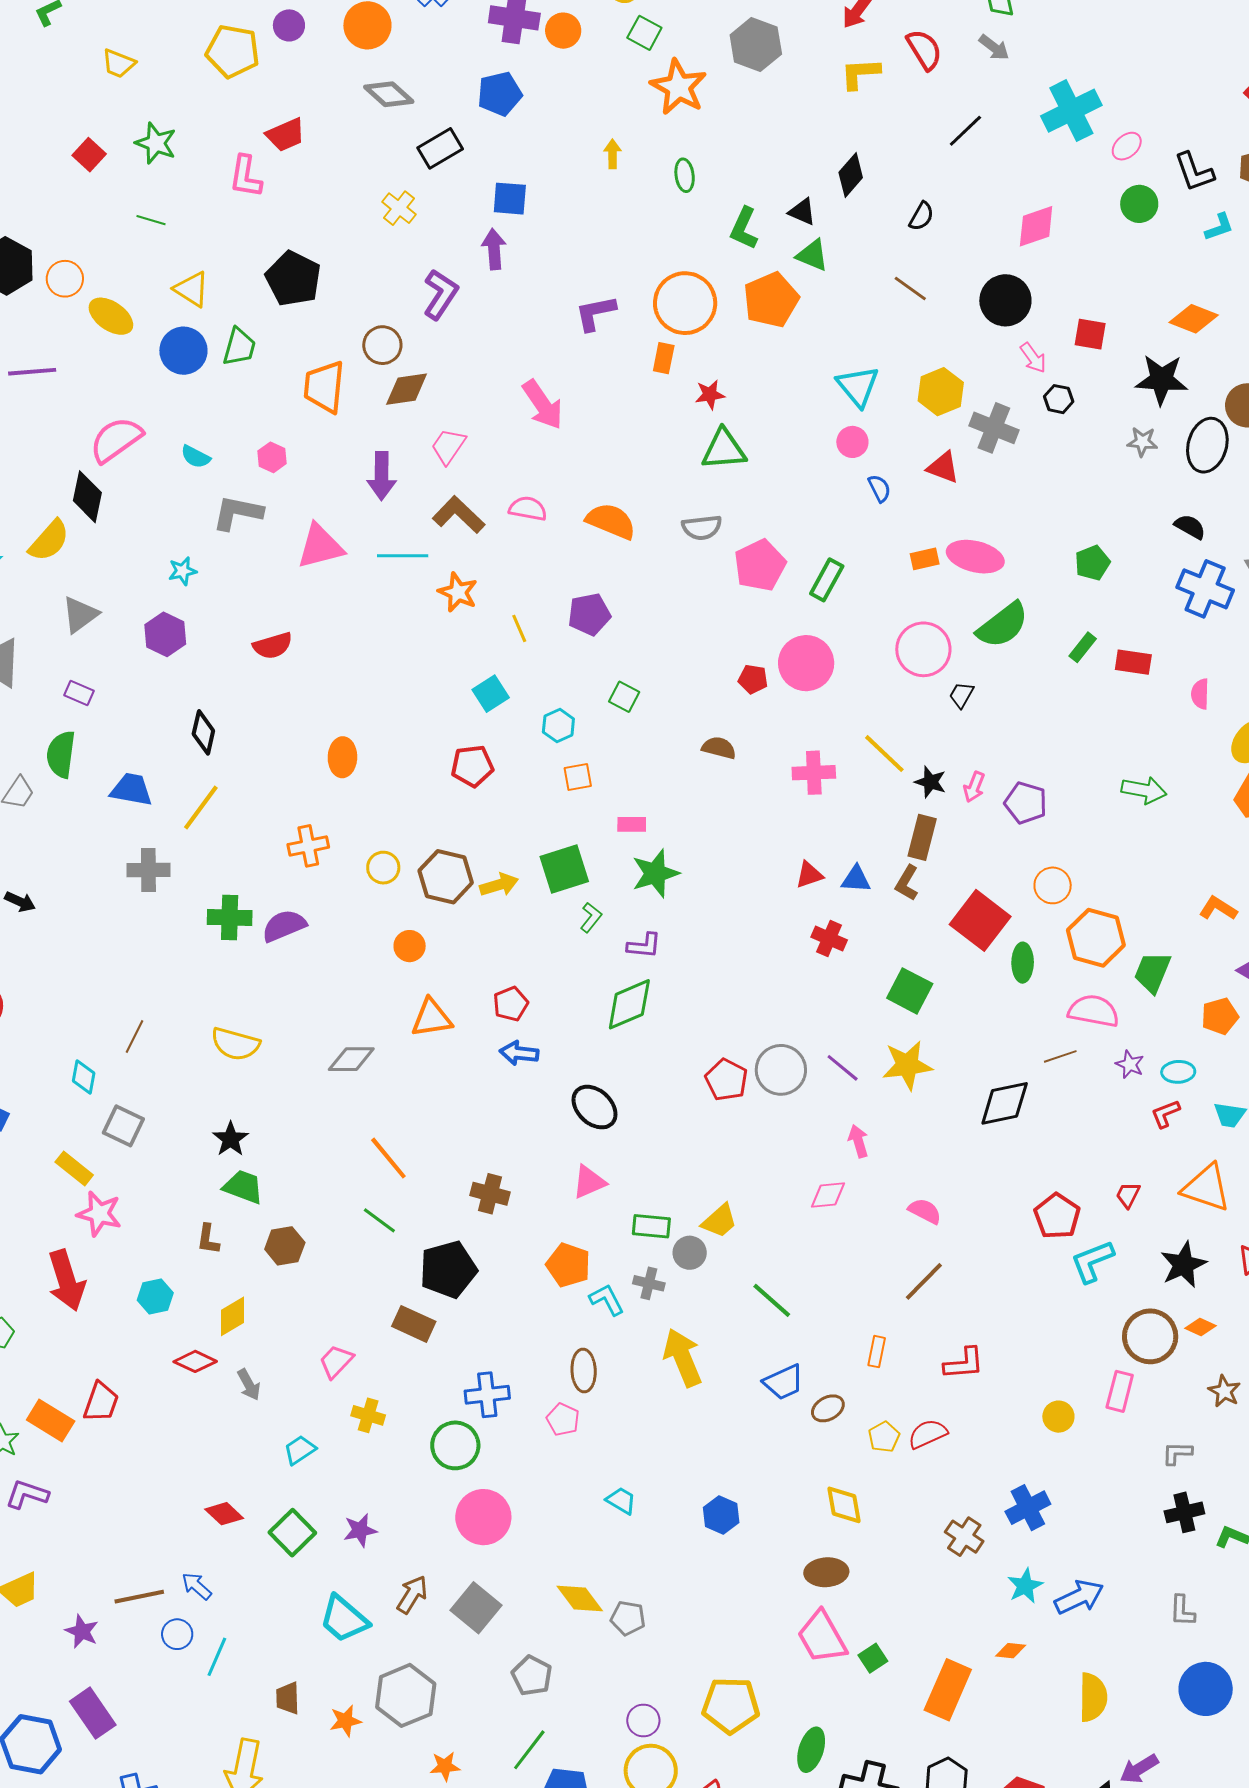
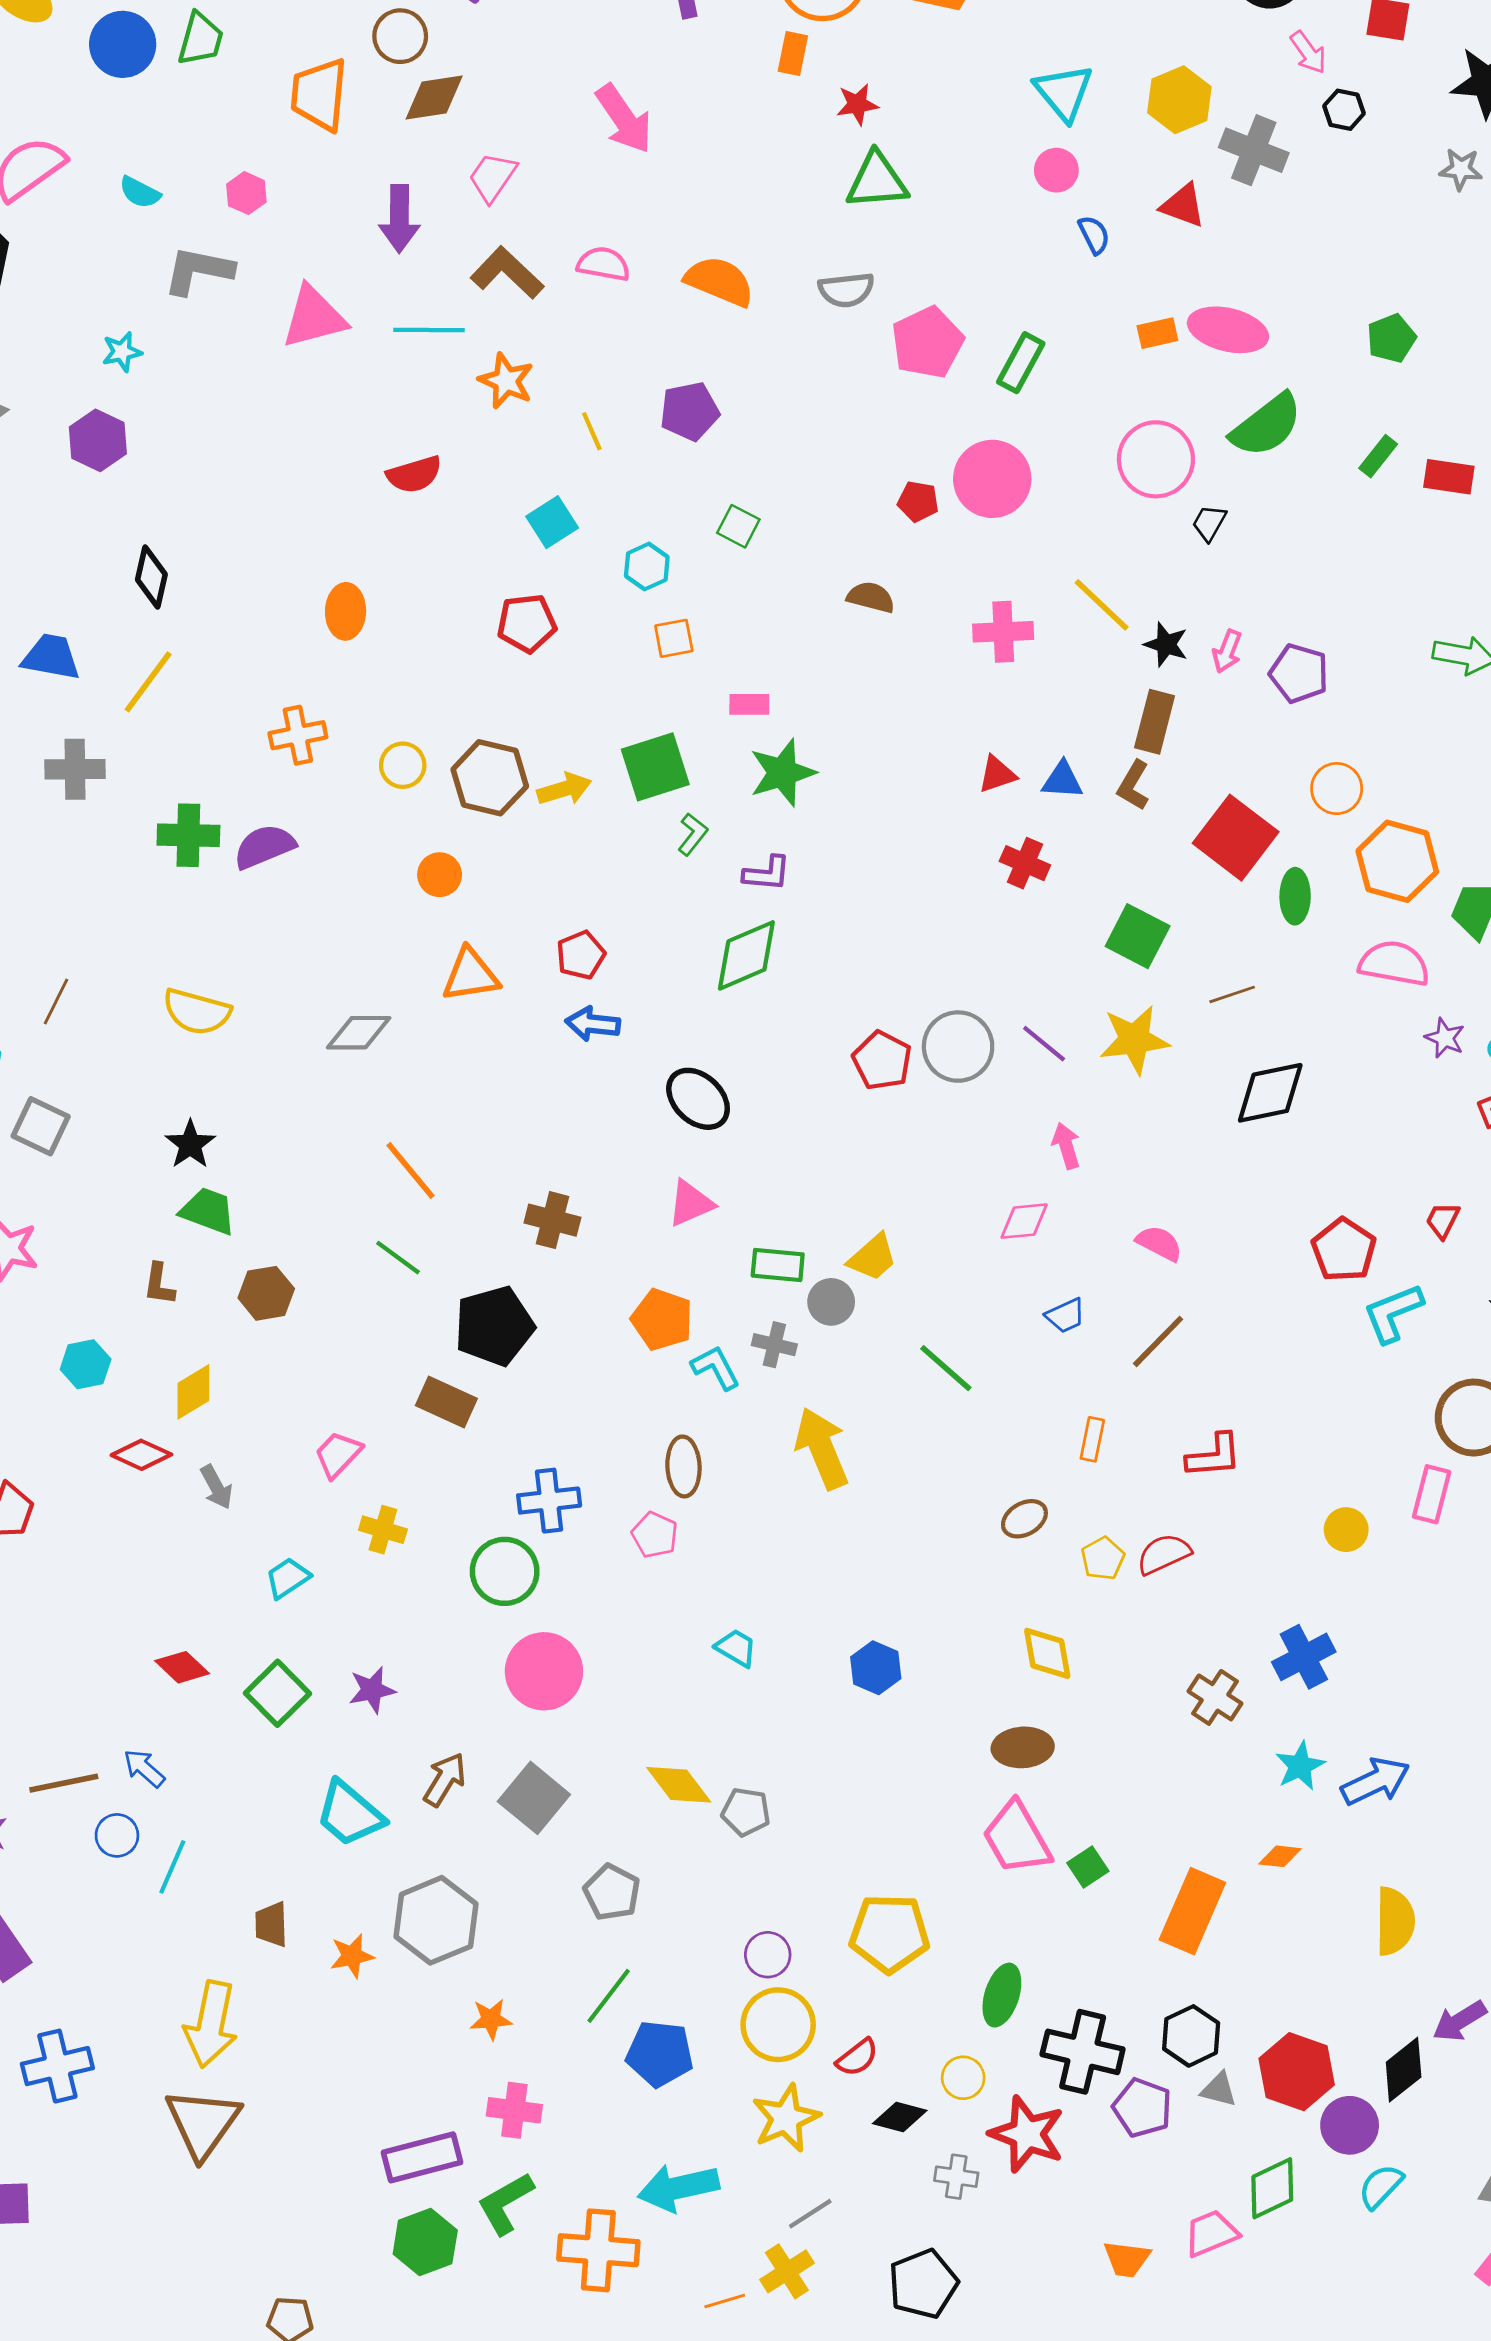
red semicircle: (273, 646) -> (414, 474), moved
brown line: (1060, 1056) -> (1232, 994), moved
blue trapezoid: (784, 1382) -> (1065, 1316), moved, size x0.7

